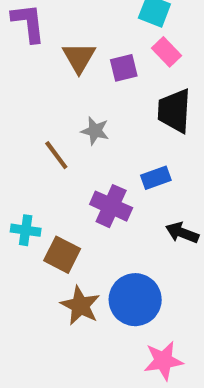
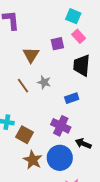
brown triangle: (79, 58) -> (31, 55), moved
gray star: (95, 131) -> (44, 82), moved
purple cross: (111, 206) -> (61, 126), moved
black arrow: (182, 233) -> (83, 144), moved

